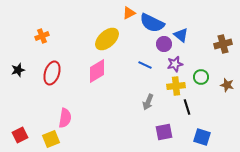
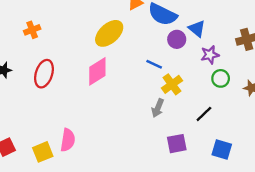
purple star: (175, 64) -> (210, 55), moved
yellow cross: (176, 86) -> (172, 84), moved, turned -30
black line: (187, 107) -> (204, 114), turned 63
pink semicircle: (65, 118) -> (68, 140), moved

